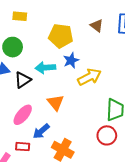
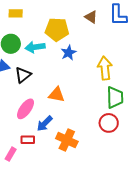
cyan arrow: (45, 68) -> (35, 47), moved
yellow arrow: (89, 77) -> (105, 68), moved, turned -65
orange triangle: (56, 103) -> (57, 95), turned -36

